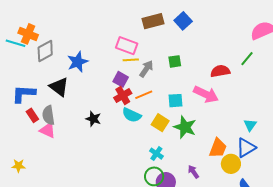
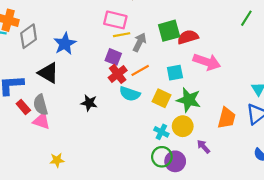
green square: (175, 61) -> (169, 31), size x1.5
red semicircle: (220, 71) -> (188, 37), moved
yellow circle: (231, 164) -> (183, 126), moved
yellow star: (18, 166) -> (57, 160), moved

